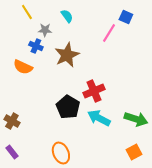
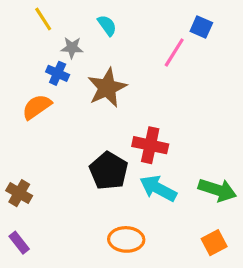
orange semicircle: (23, 67) -> (37, 107), turned 120
red cross: (94, 91) -> (150, 145), turned 35
orange ellipse: (61, 153) -> (126, 239), moved, turned -65

